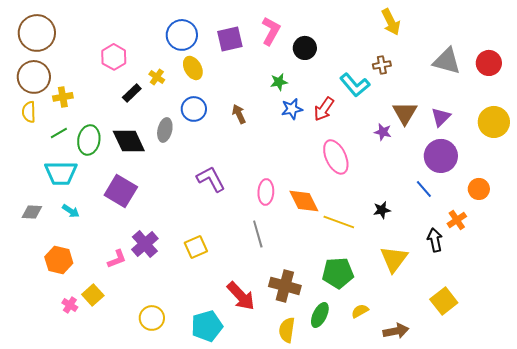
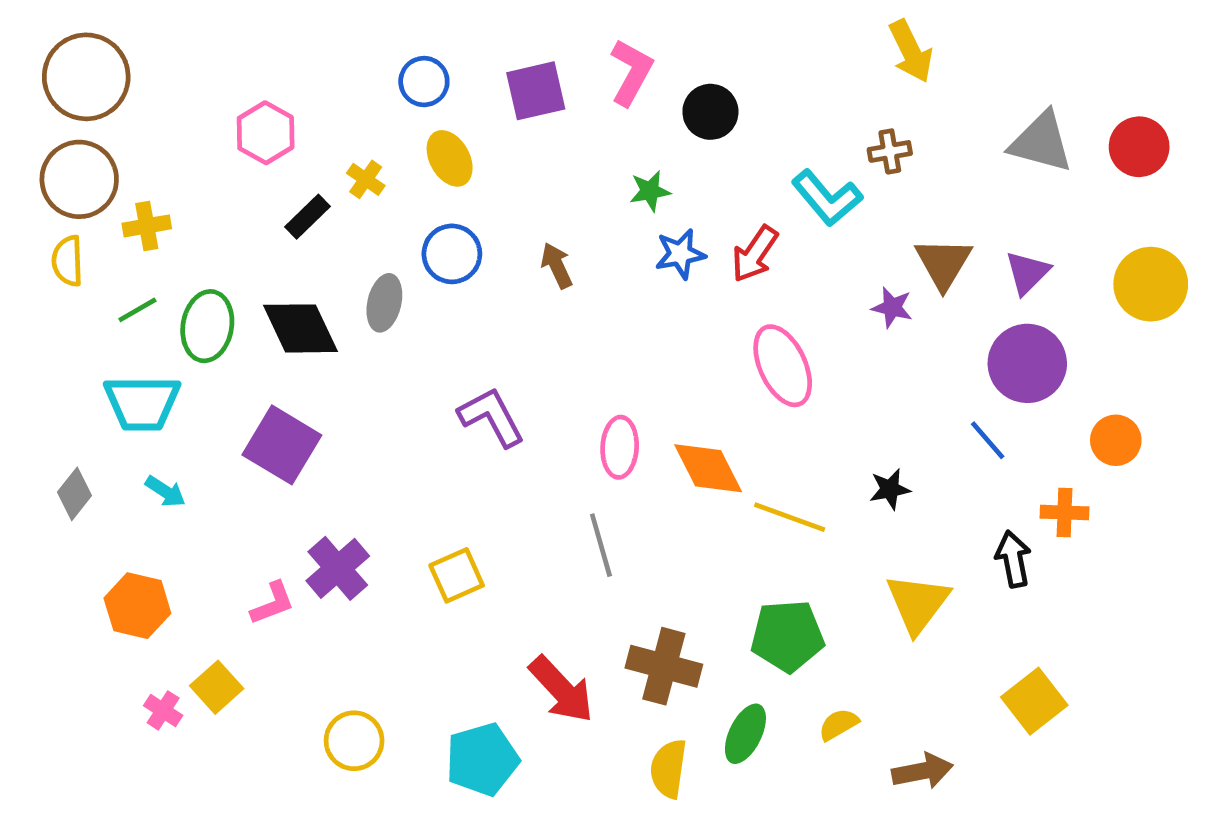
blue circle: (182, 35) -> (424, 82), size x0.7
gray diamond: (32, 212) -> (75, 494), turned -55
orange cross: (457, 220) -> (1065, 512), turned 36

